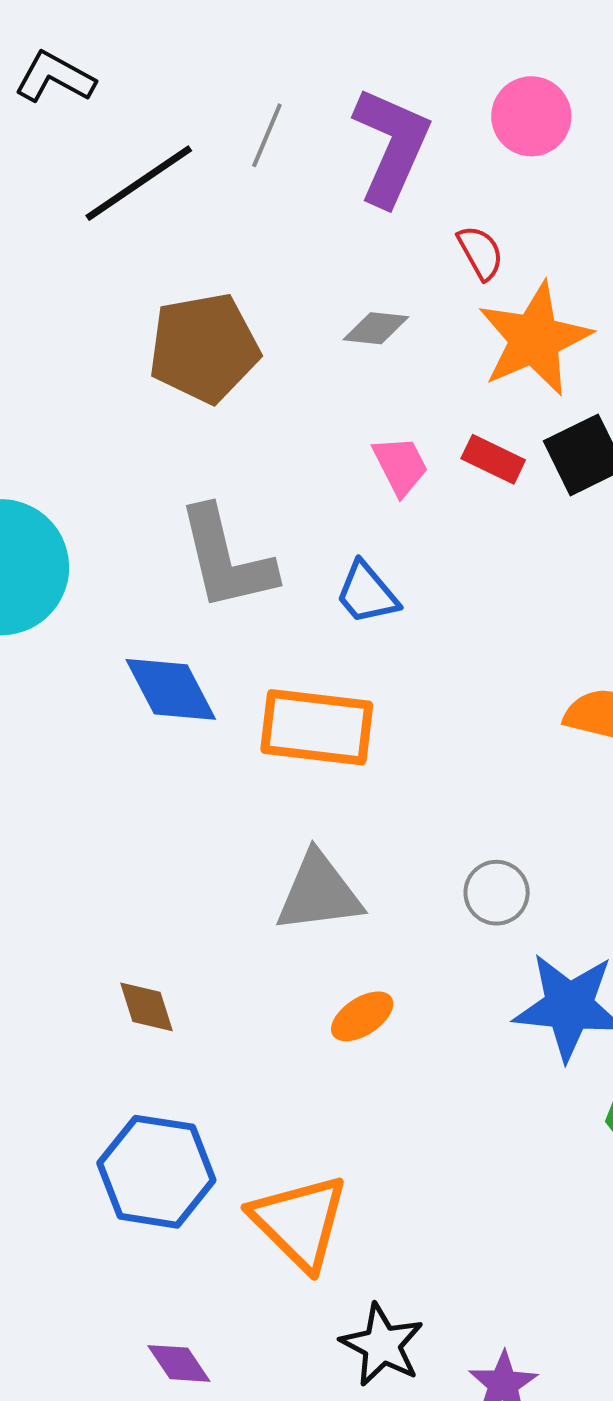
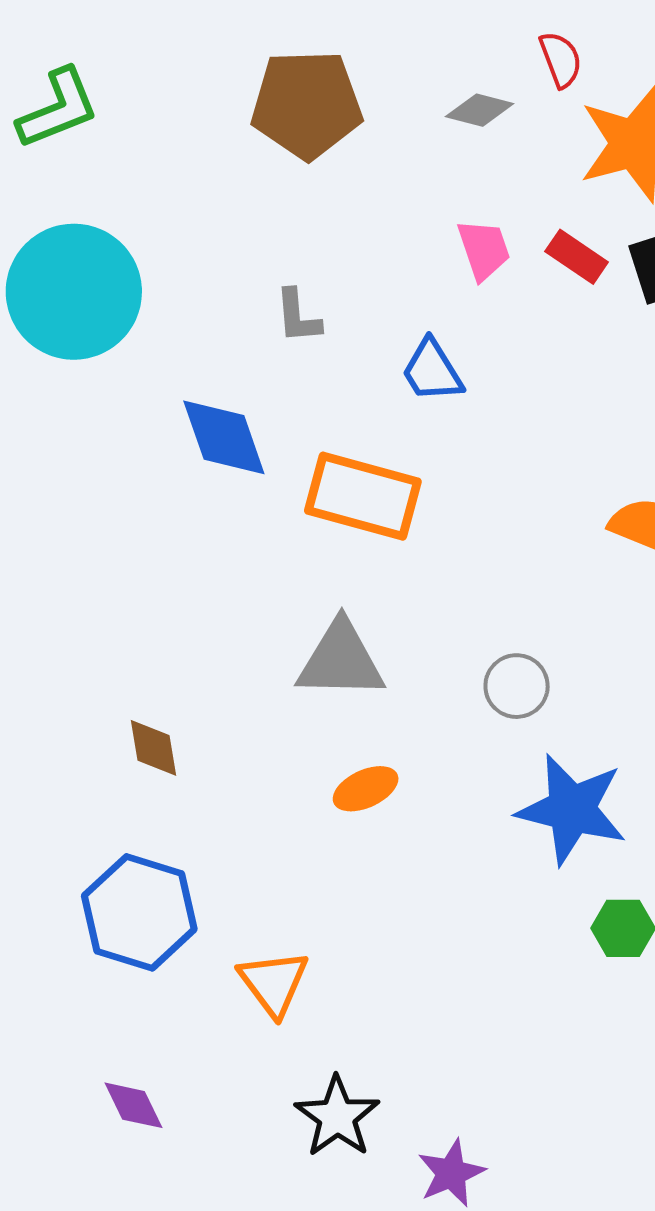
red semicircle: (480, 252) -> (561, 60), moved
gray L-shape: (226, 559) -> (298, 316), size x0.5
orange triangle: (300, 1222) -> (274, 983), size x0.7

